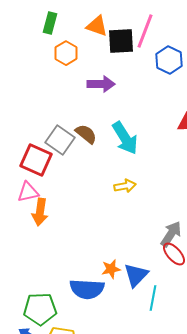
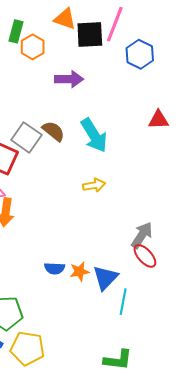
green rectangle: (50, 23) -> (16, 31), moved
blue semicircle: (87, 289) -> (55, 268), moved, size x0.6

